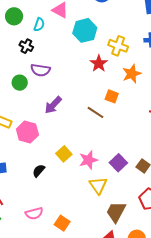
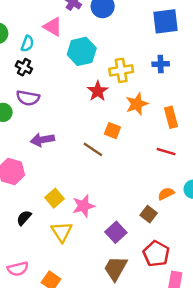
black cross: (26, 46) -> (24, 67), moved
yellow cross: (118, 46) -> (121, 70), turned -30
purple arrow: (53, 105) -> (42, 140), turned 36
purple square: (118, 163) -> (116, 232), moved
yellow triangle: (98, 185) -> (62, 232), moved

